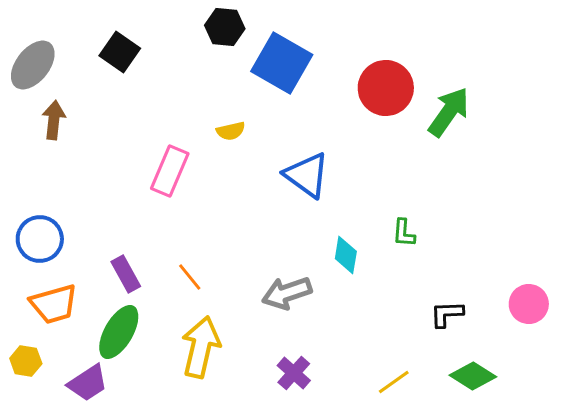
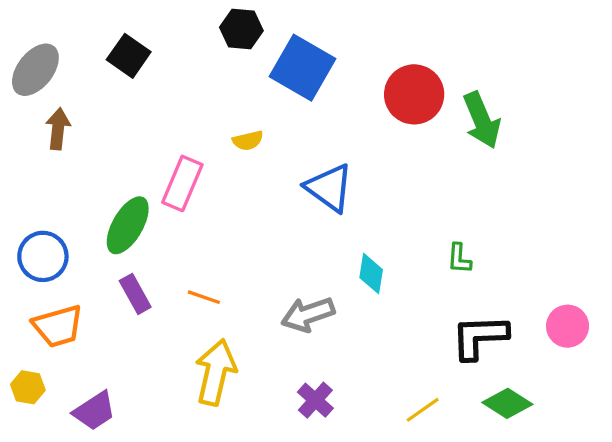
green arrow: (449, 112) -> (482, 120), turned 122
green L-shape: (404, 233) -> (459, 259), moved
orange line: (190, 277) -> (204, 297), turned -32
black L-shape: (447, 314) -> (480, 337), size x1.6
green ellipse: (119, 332) -> (128, 225), moved

